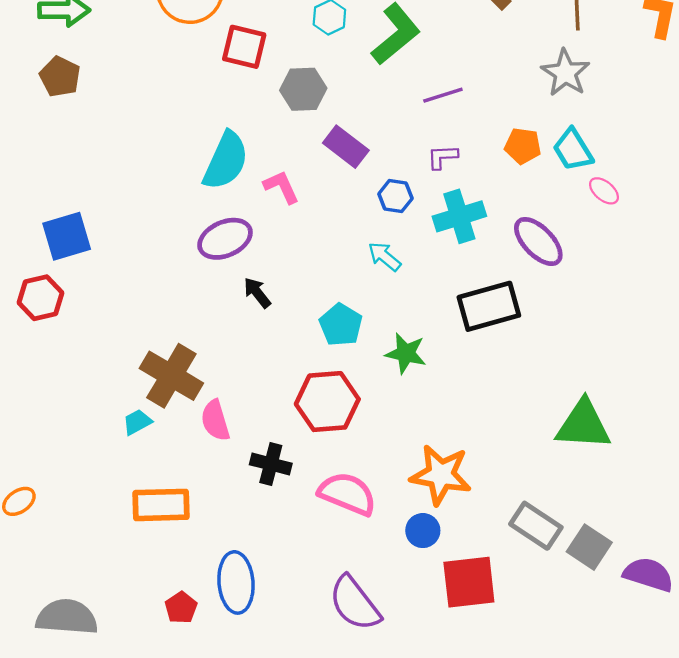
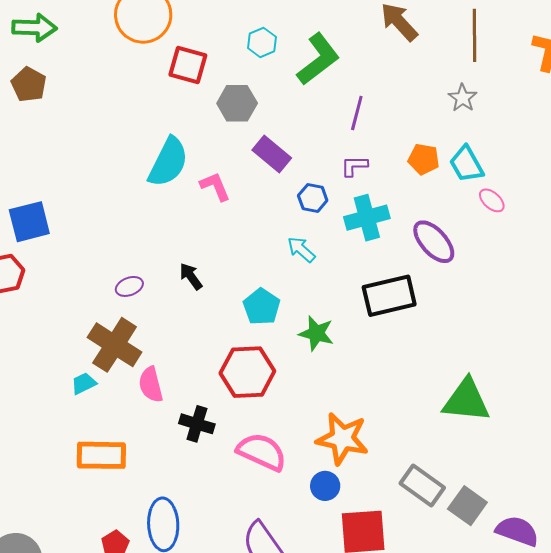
gray star: (565, 73) -> (463, 98), size x0.7
purple line: (443, 95) -> (357, 113), turned -60
purple ellipse: (225, 239) -> (129, 286), moved, size x0.6

